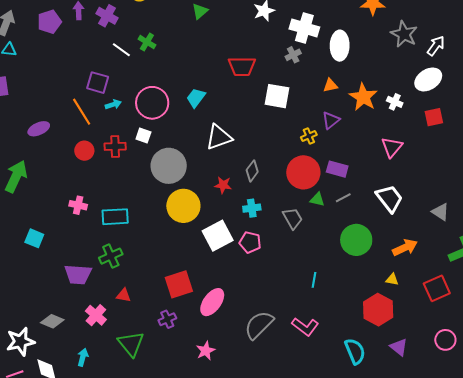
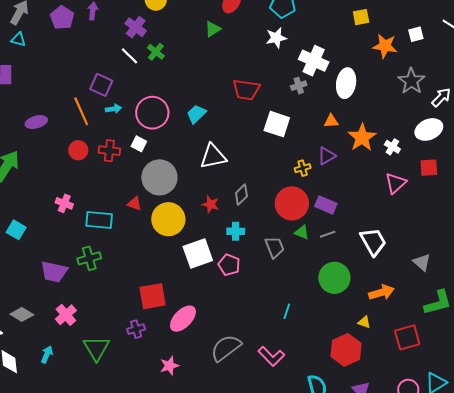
purple cross: (107, 16) -> (136, 27), moved
purple pentagon: (49, 22) -> (62, 18), turned -30
pink triangle: (392, 147) -> (396, 183), moved
red triangle: (124, 295) -> (134, 204), moved

